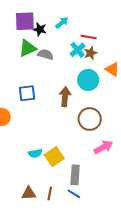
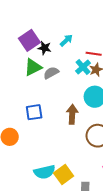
purple square: (25, 21) -> (29, 40), turned -30
gray semicircle: (45, 54) -> (51, 73), turned -42
cyan semicircle: (35, 153) -> (45, 172), size x1.5

